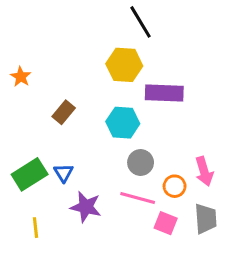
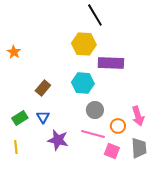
brown rectangle: (64, 112) -> (43, 88), moved
green rectangle: (30, 174) -> (20, 118), size x0.7
yellow line: (36, 228) -> (16, 147), moved

